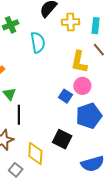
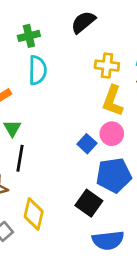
yellow cross: (71, 22) -> (107, 66), moved
cyan semicircle: (38, 42) -> (38, 70), moved
black square: (62, 139) -> (89, 203), moved

